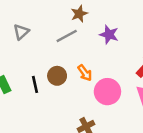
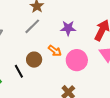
purple star: (109, 35) -> (68, 28), moved

